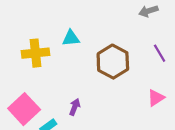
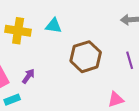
purple arrow: (75, 107) -> (28, 76), moved

